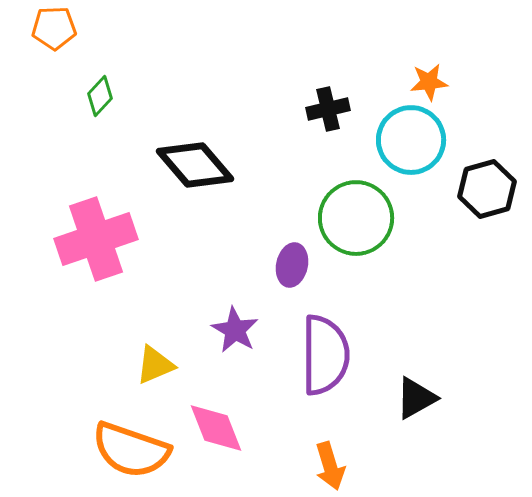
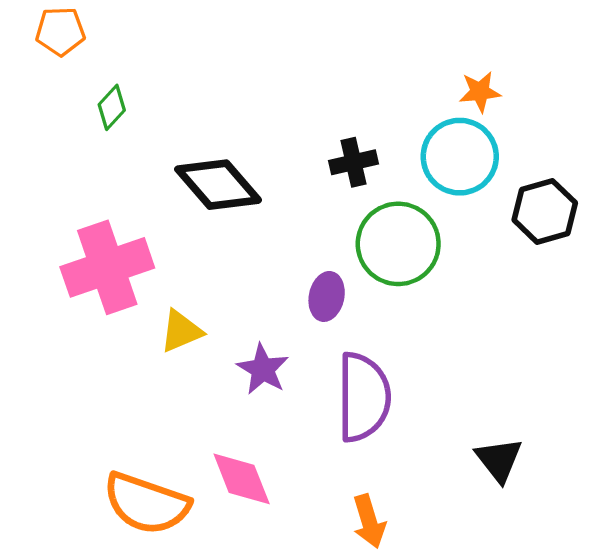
black cross: (328, 109) -> (353, 162), moved
yellow triangle: (155, 365) -> (181, 331), moved
black triangle: (416, 398) -> (499, 460), moved, turned -39

